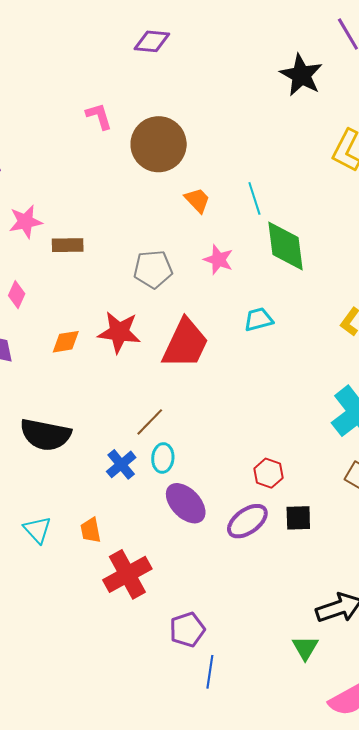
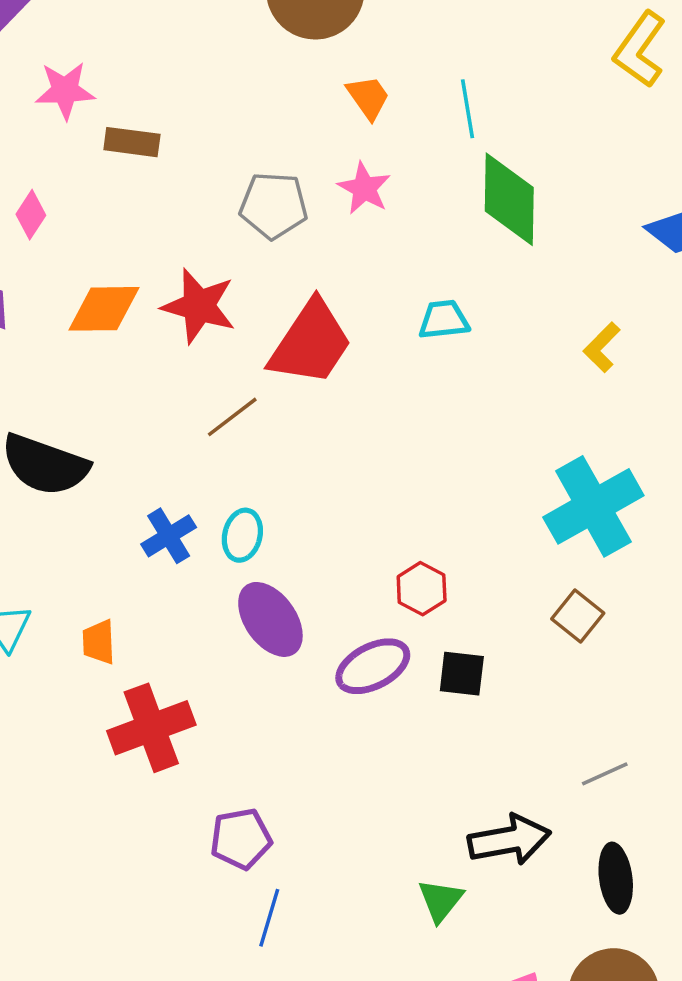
pink star: (218, 260) -> (364, 188), moved
orange diamond: (66, 342) -> (104, 309), size x1.4
brown line: (150, 422) -> (232, 417), moved

